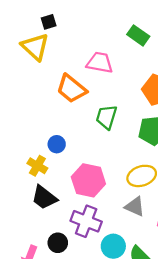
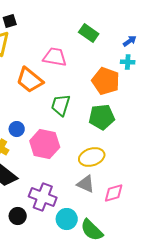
pink hexagon: (88, 180) -> (45, 144), moved

